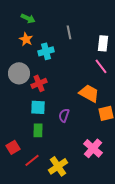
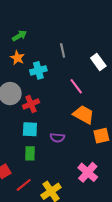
green arrow: (28, 18) -> (19, 36), turned -56
white rectangle: (103, 43) -> (98, 62), turned -42
pink line: (101, 66) -> (76, 86), moved
purple semicircle: (64, 115) -> (57, 138), turned -104

